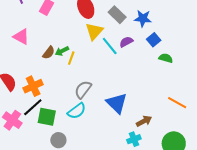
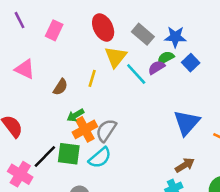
green arrow: (62, 51) -> (75, 115), moved
yellow line: (71, 58) -> (92, 78), moved
green semicircle: (166, 58) -> (166, 58), moved, turned -40
orange cross: (33, 86) -> (85, 129), moved
blue triangle: (117, 103) -> (187, 123), moved, turned 30
green square: (47, 117) -> (69, 154), moved

